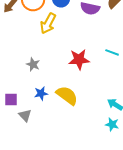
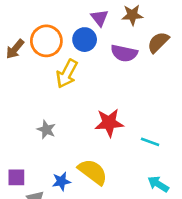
cyan line: (112, 52) -> (150, 142), moved
blue star: (41, 93) -> (61, 181), moved

